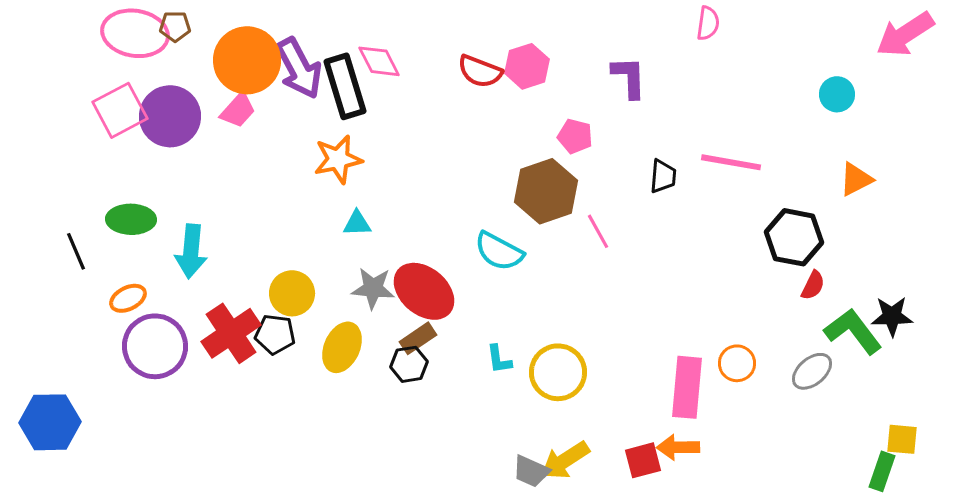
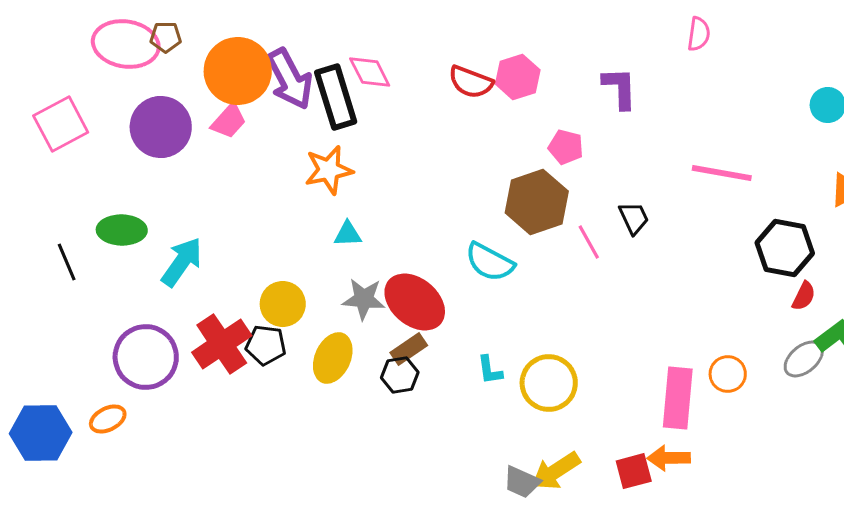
pink square: (120, 110) -> (61, 124), moved
black trapezoid: (663, 176) -> (634, 218), moved, turned -30
cyan arrow: (191, 251) -> (182, 262), turned -150
orange ellipse: (128, 298) -> (108, 419), moved
gray ellipse: (812, 371) -> (804, 359), moved

